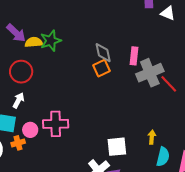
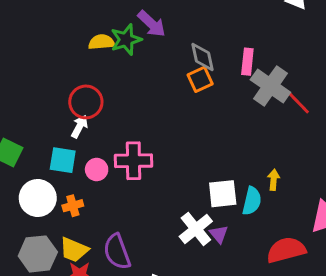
purple arrow: (16, 33) -> (152, 24), moved
red circle: (21, 72) -> (86, 102), moved
gray cross: (150, 73) -> (270, 86), turned -32
orange cross: (18, 143) -> (73, 206), moved
cyan semicircle: (163, 157) -> (252, 201), moved

